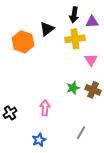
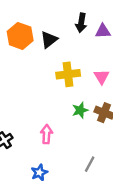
yellow cross: (75, 39) -> (68, 74), moved
orange hexagon: (23, 42) -> (20, 36), moved

